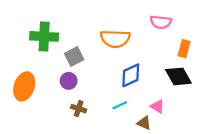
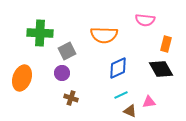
cyan line: (120, 105) -> (121, 95), moved
pink triangle: (157, 106) -> (149, 102), moved, turned -40

